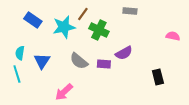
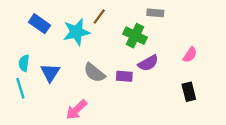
green cross: (99, 30) -> (135, 36), moved
pink semicircle: (173, 36) -> (190, 55), moved, turned 112

